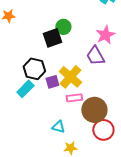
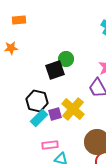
cyan rectangle: (25, 89) -> (39, 118), moved
pink rectangle: (74, 98) -> (50, 145), moved

